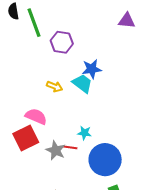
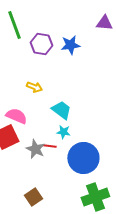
blue star: (92, 69) -> (70, 45), moved
cyan trapezoid: (82, 83) -> (61, 110), moved

